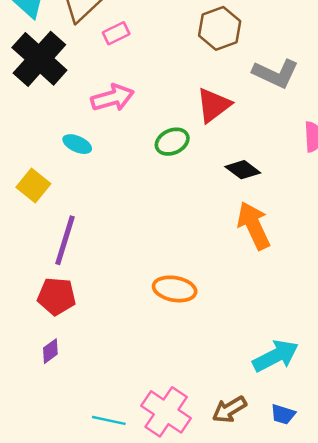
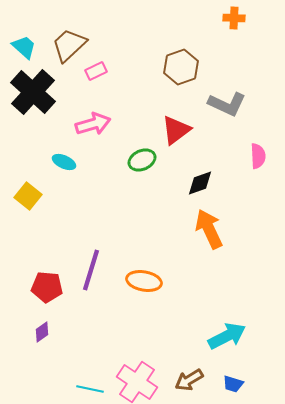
black diamond: (243, 170) -> (200, 183), turned -56
purple line: (65, 240) -> (91, 270), moved

